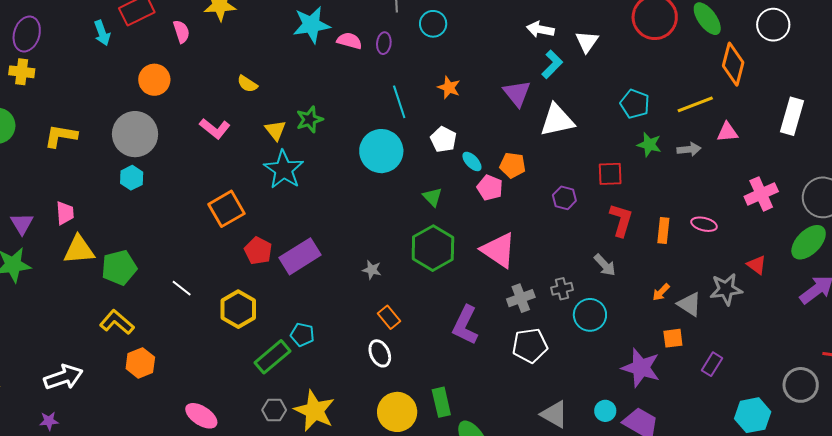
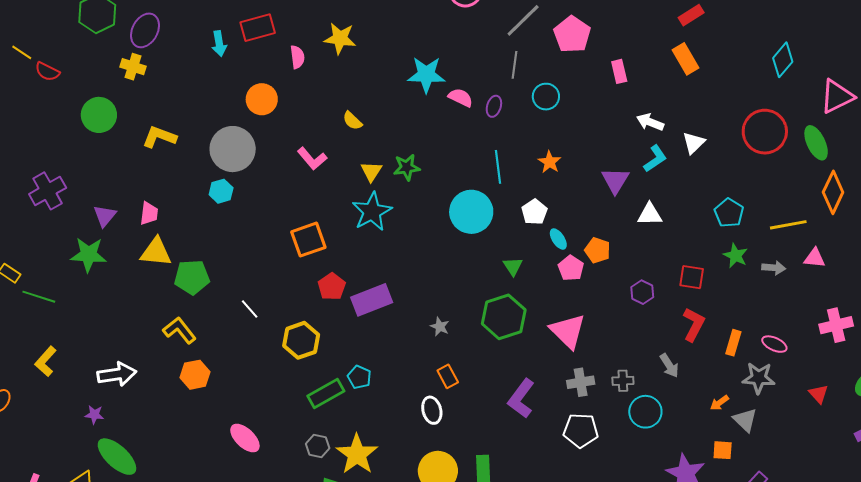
white triangle: (557, 120) -> (650, 214), size x0.7
gray star: (726, 289) -> (759, 378), moved

